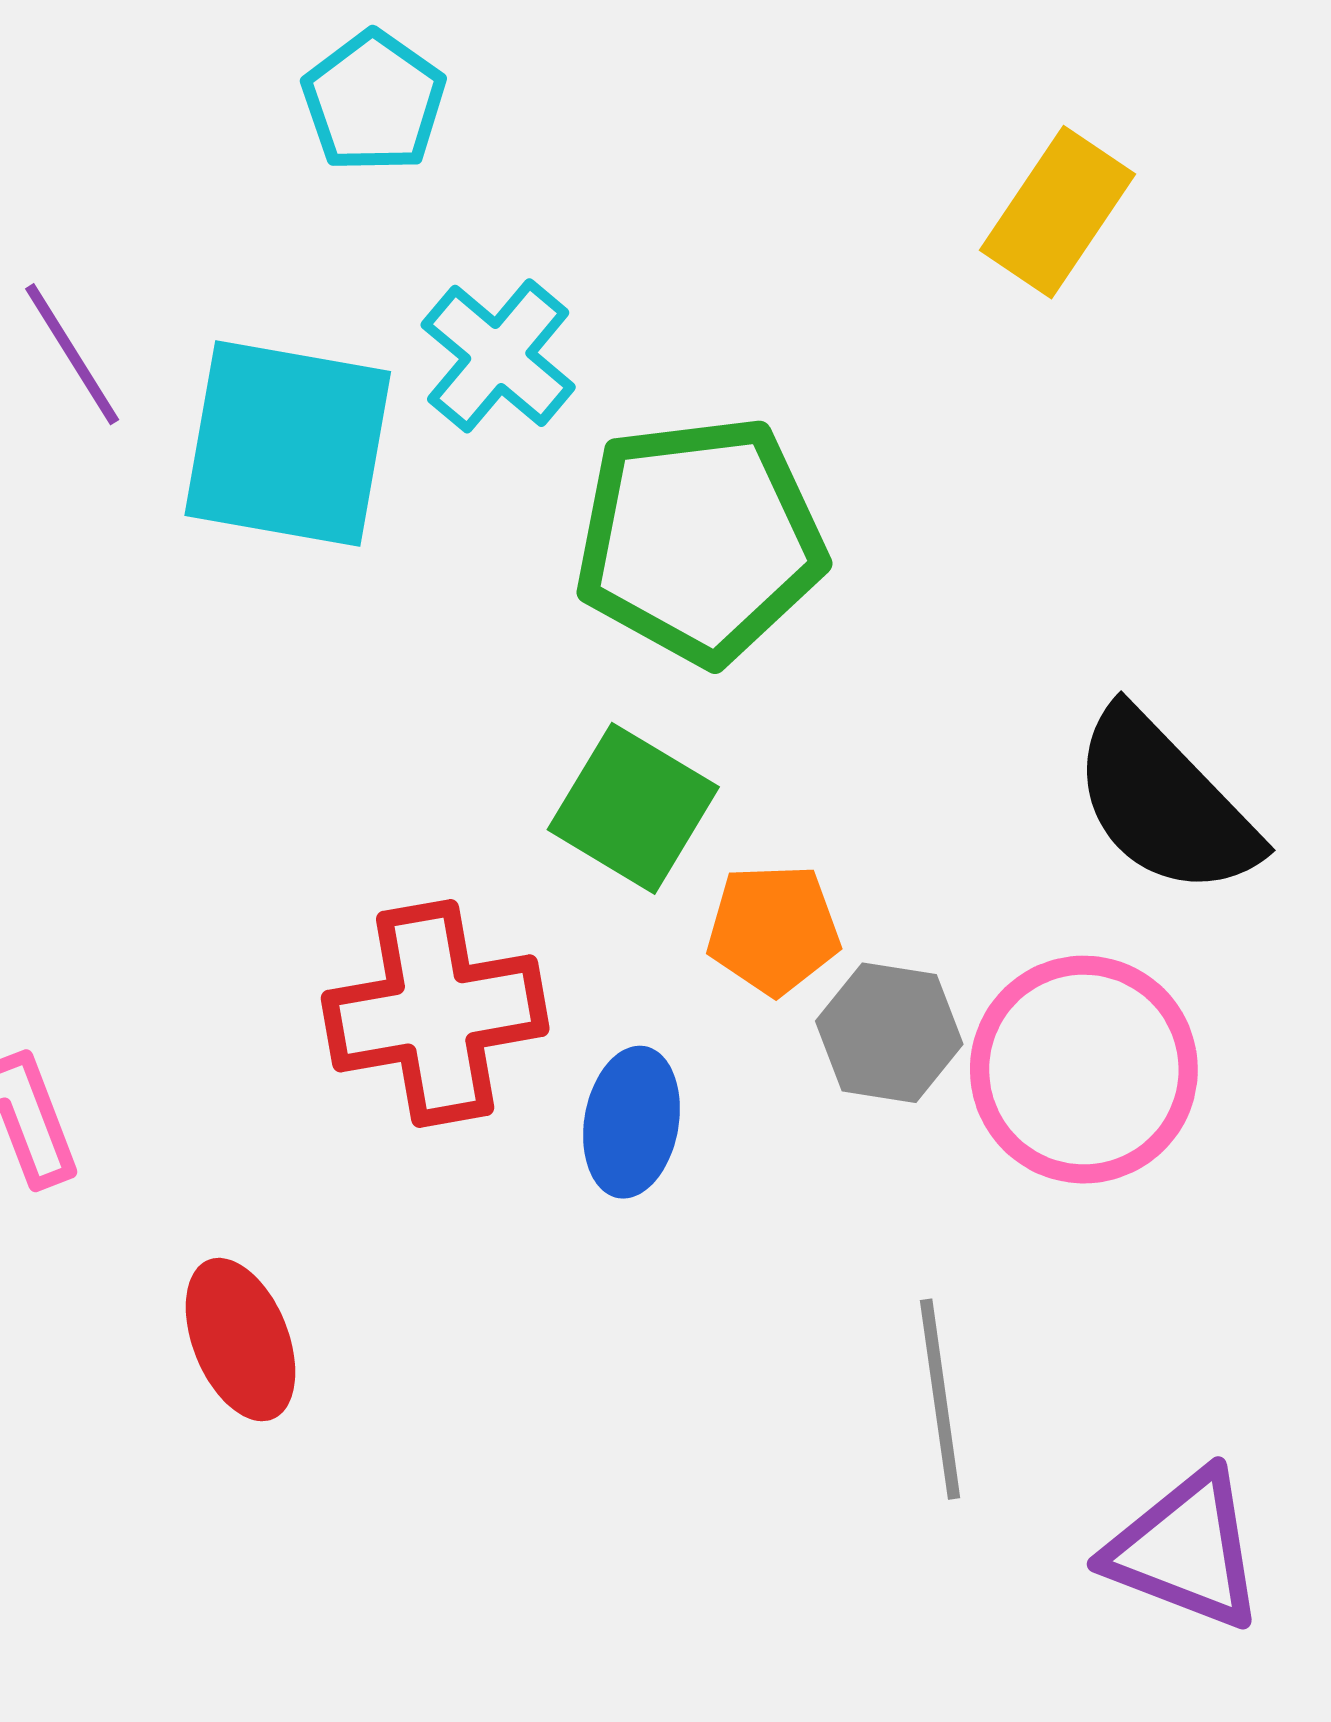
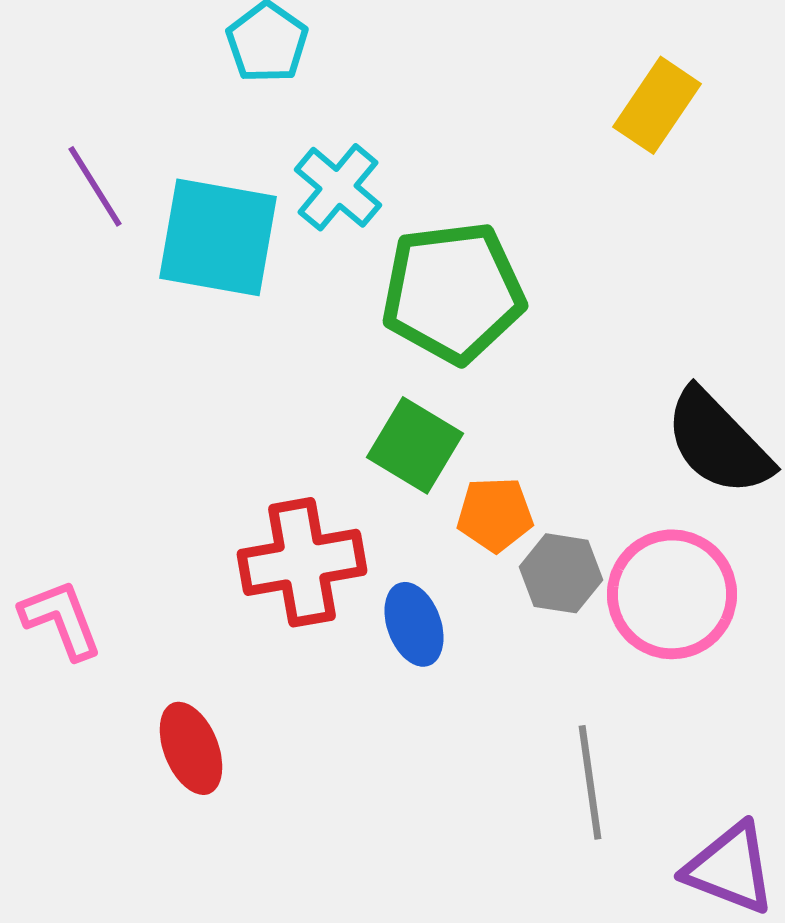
blue ellipse: (631, 1122) -> (414, 624), turned -30

